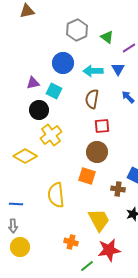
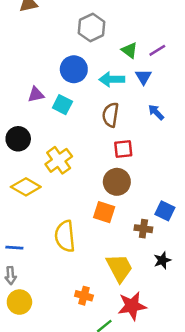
green triangle: (107, 37) -> (129, 50), moved
black circle: (39, 110) -> (18, 139), moved

